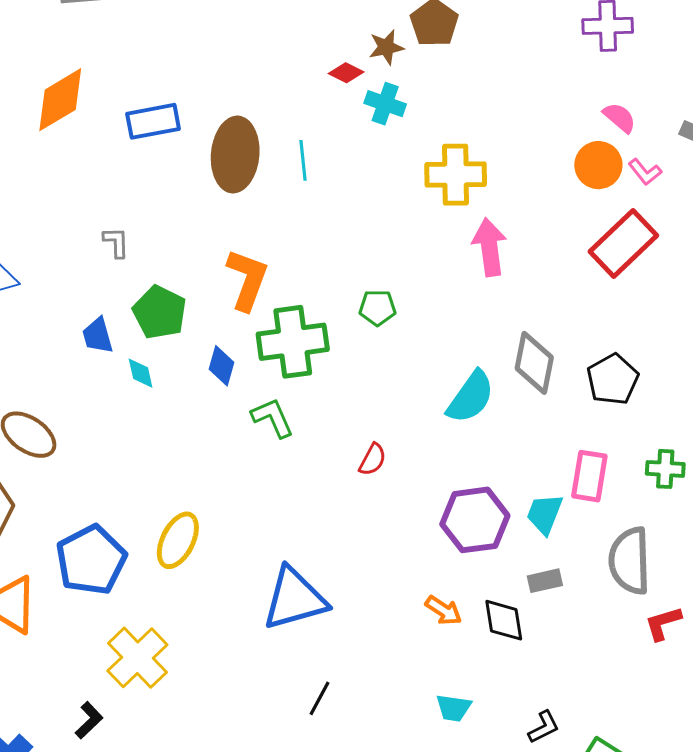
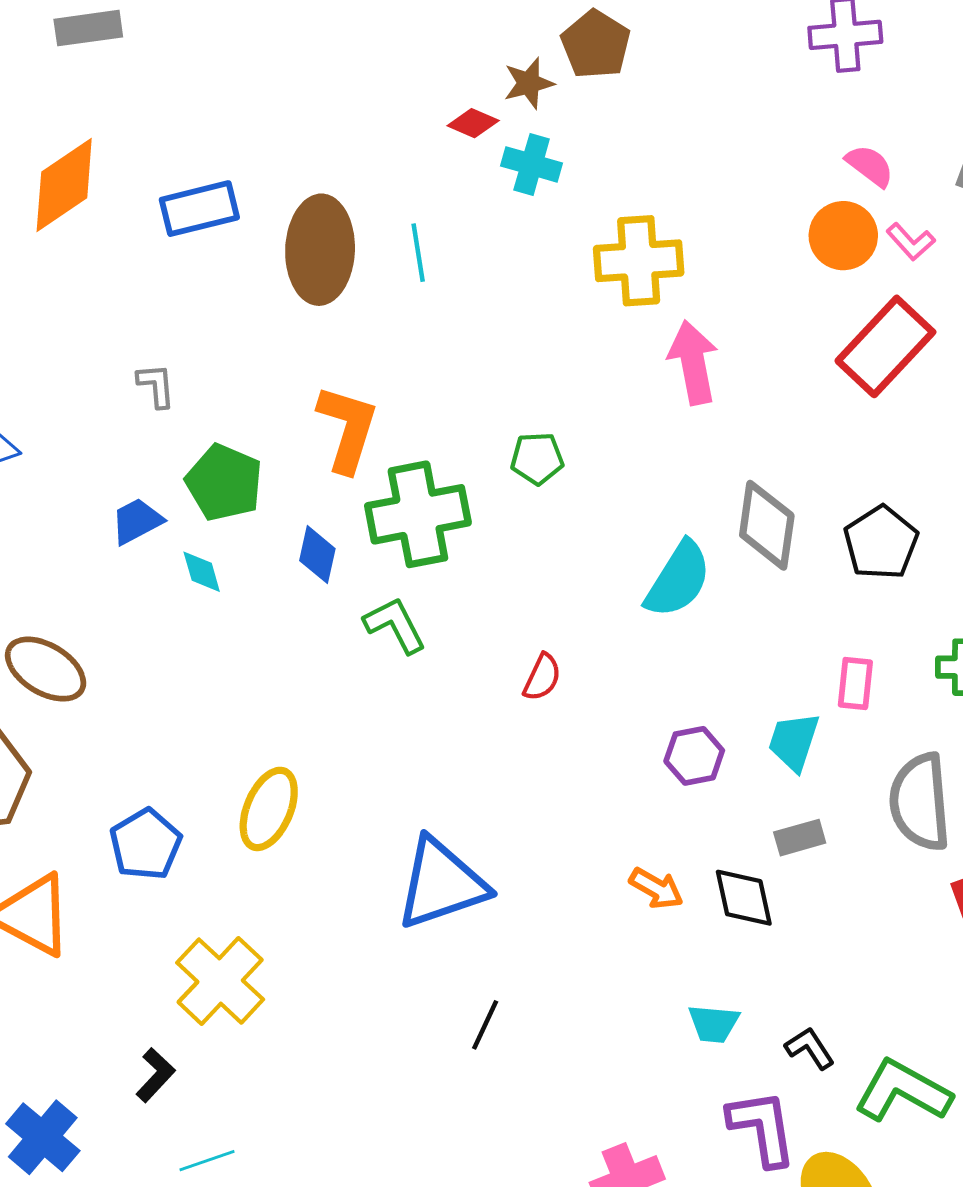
blue trapezoid: (98, 336) -> (137, 521), turned 81
pink rectangle: (589, 476) -> (855, 683), size x0.7
purple hexagon: (475, 520) -> (694, 756), size x0.6
blue pentagon: (91, 560) -> (146, 844), size x0.7
cyan trapezoid: (454, 708) -> (714, 1024), moved
black L-shape: (544, 727) -> (810, 1048), turned -93

